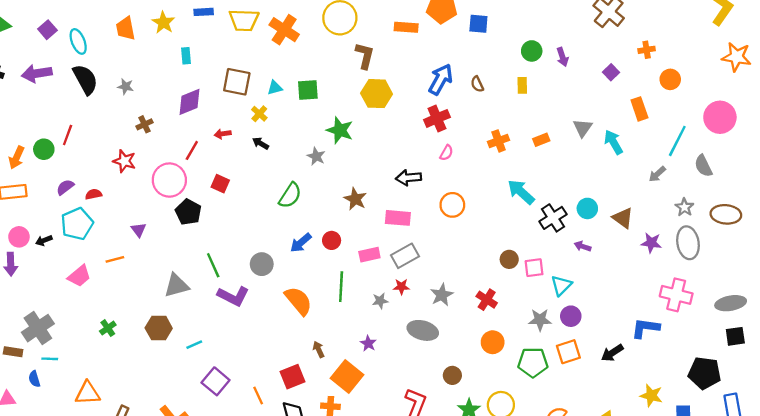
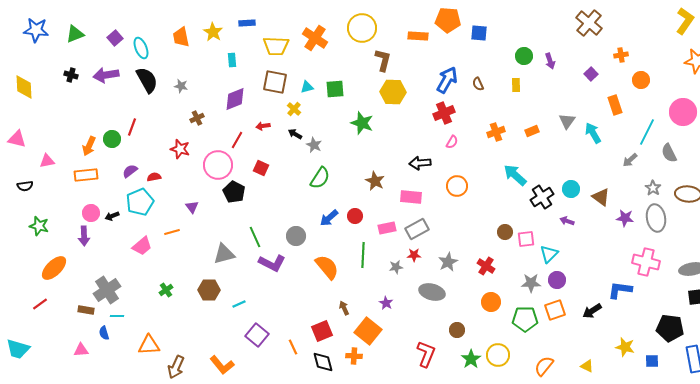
yellow trapezoid: (244, 20) -> (276, 46), moved
gray star: (316, 156) -> (314, 145), moved

